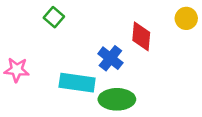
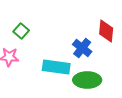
green square: (54, 17) -> (21, 31), moved

